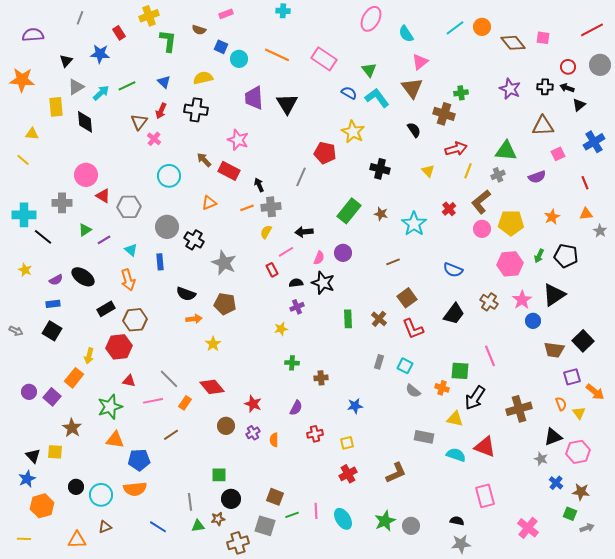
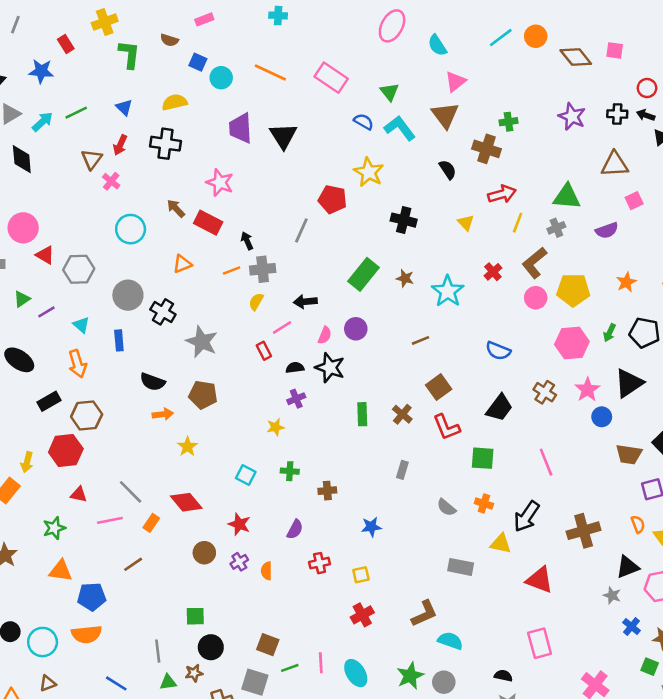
cyan square: (405, 366) -> (246, 475), moved
green square: (460, 371) -> (483, 458), moved
green star: (110, 407) -> (54, 528), size x0.7
cyan semicircle: (456, 455) -> (450, 641), moved

